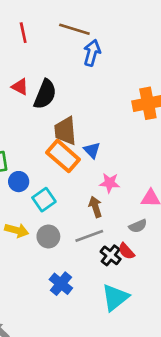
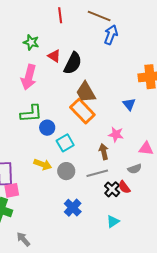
brown trapezoid: (65, 131) -> (86, 92), turned -30
blue triangle: (92, 150) -> (129, 104), moved
cyan triangle: (115, 297) -> (113, 221), size x0.6

